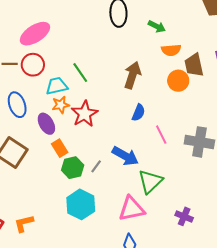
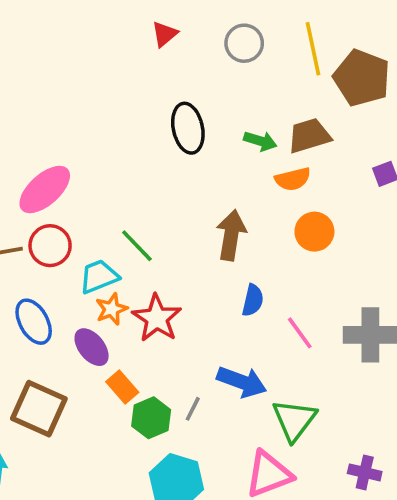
brown trapezoid: (194, 65) -> (309, 136), moved, turned 95

